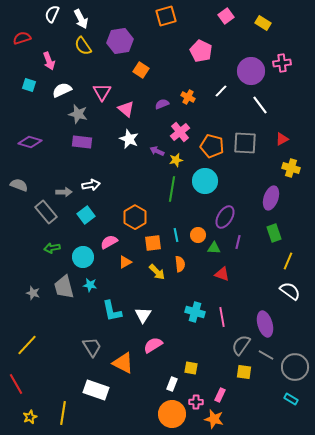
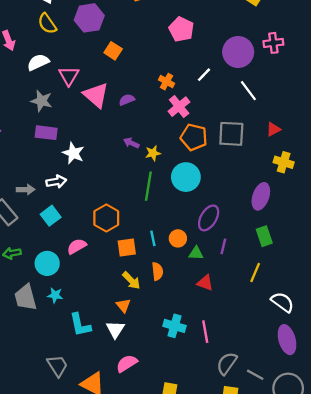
white semicircle: (62, 90) -> (38, 62), moved
purple semicircle: (162, 104) -> (127, 100), moved
pink triangle: (126, 109) -> (96, 95), size x1.4
pink cross: (180, 132) -> (179, 107), moved
white star: (129, 139) -> (73, 153), moved
yellow line: (288, 261) -> (255, 273), moved
orange triangle: (125, 262) -> (123, 305), moved, turned -40
purple ellipse: (265, 324) -> (287, 340), moved

